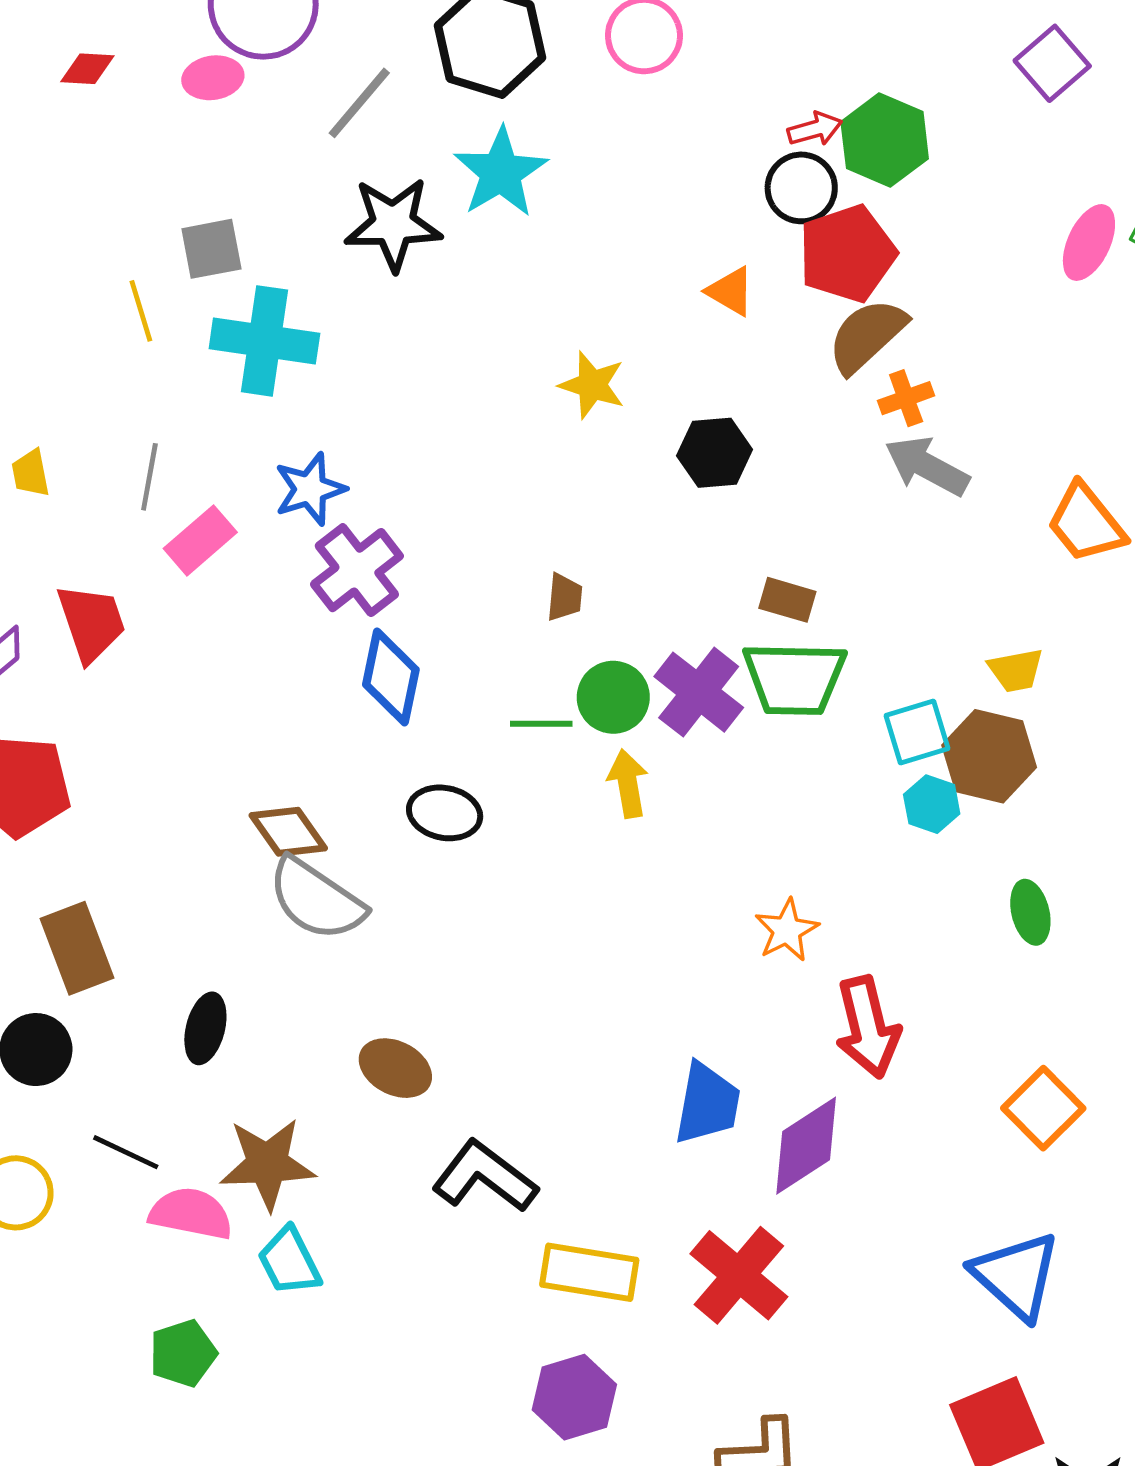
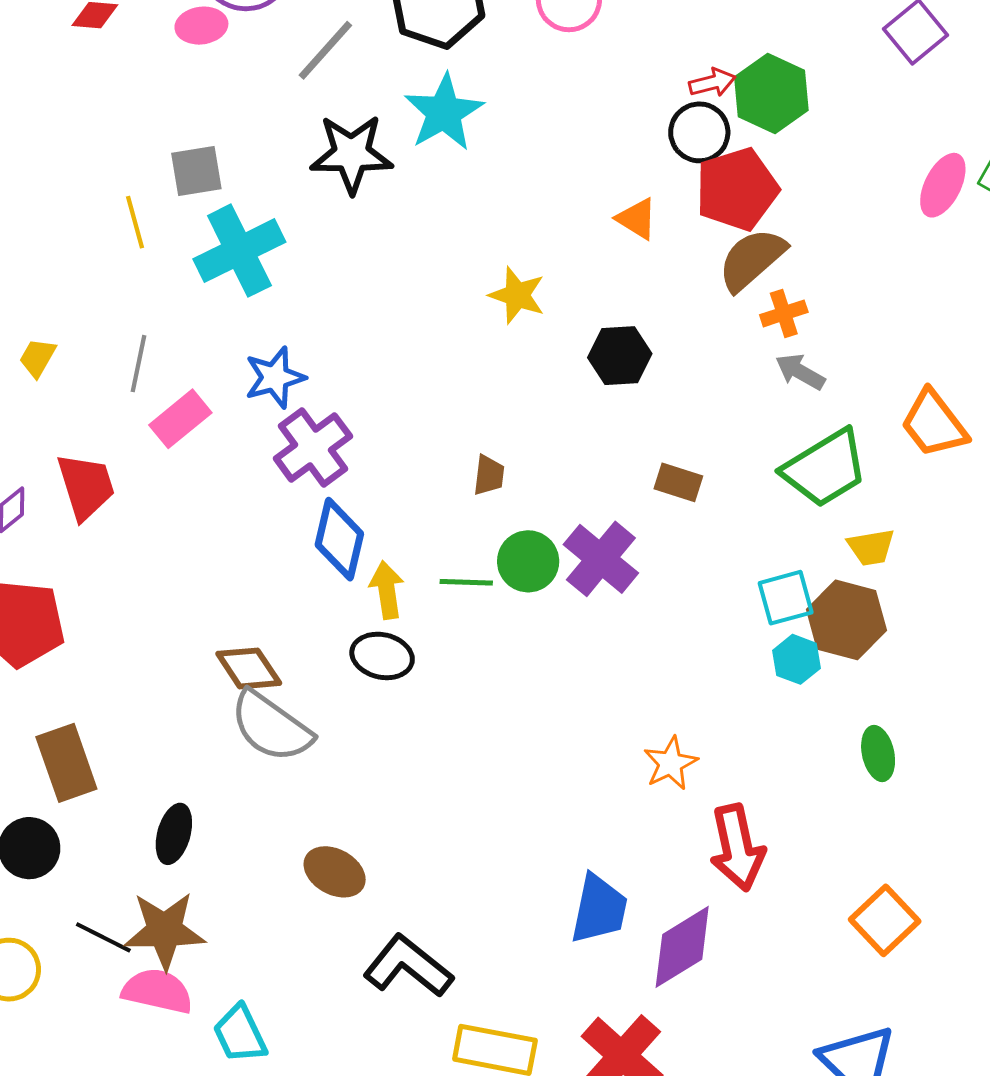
cyan cross: (264, 341) -> (239, 251), turned -36
gray arrow: (927, 466) -> (800, 372), size x0.7
yellow trapezoid: (31, 473) -> (38, 358), turned 39
green trapezoid: (794, 678) -> (825, 468), moved, turned -34
yellow arrow: (628, 784) -> (387, 590), moved
brown star: (267, 1164) -> (165, 930), moved

